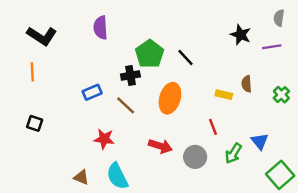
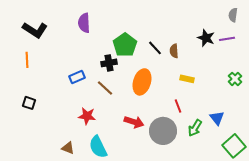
black star: (241, 35) -> (206, 38), moved
brown semicircle: (247, 84) -> (174, 51), moved
gray circle: (195, 157) -> (163, 131), size x1.4

